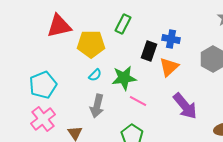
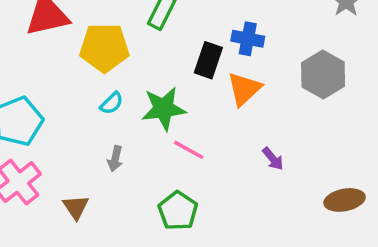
gray arrow: (97, 106) -> (115, 159), size x0.6
purple arrow: (185, 106) -> (273, 159), size x0.5

